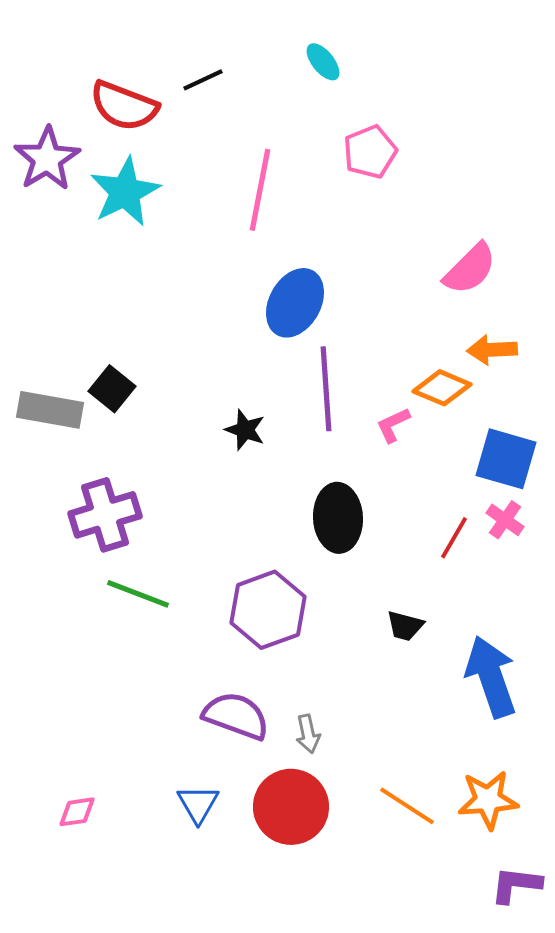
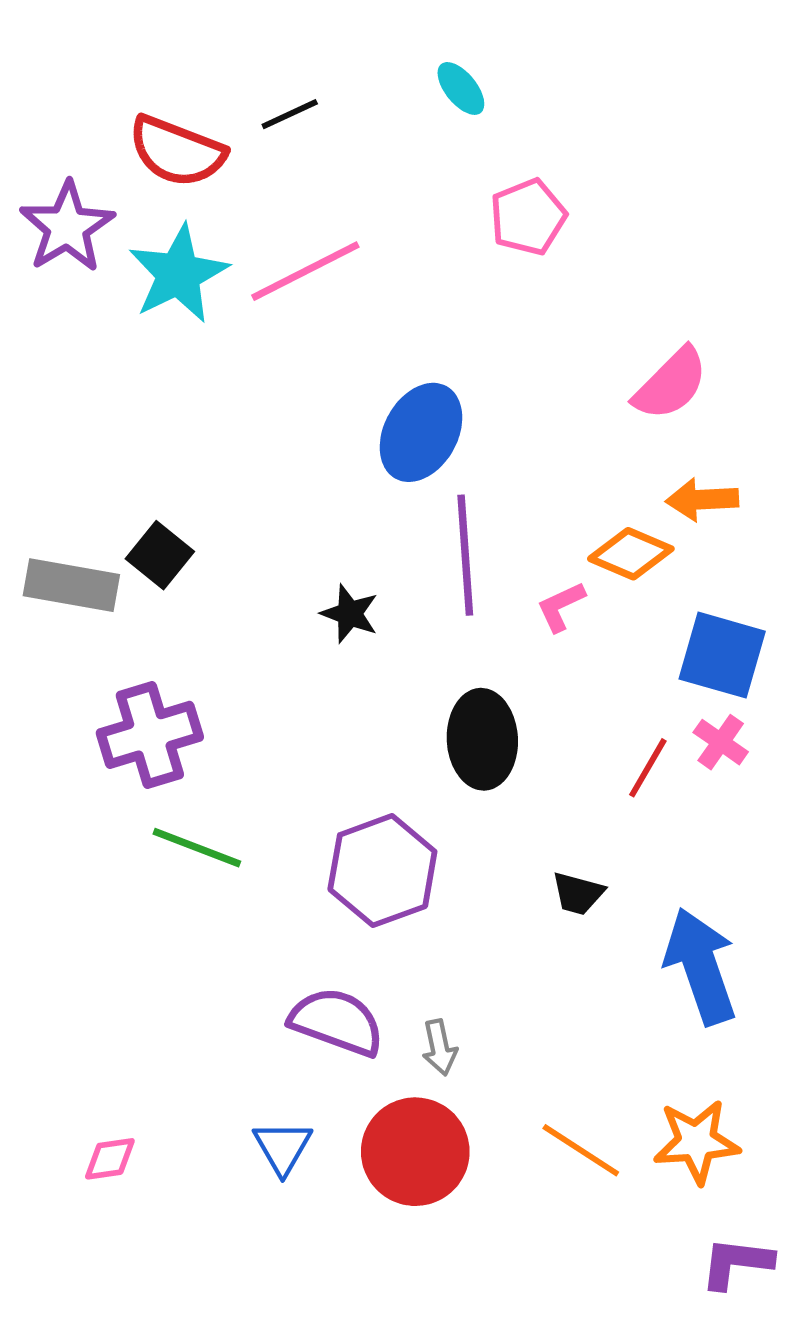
pink line: (260, 190) -> (305, 271), moved, turned 52

